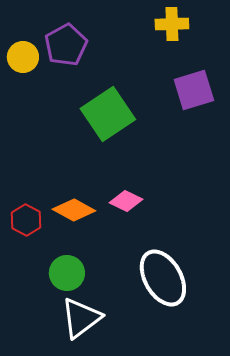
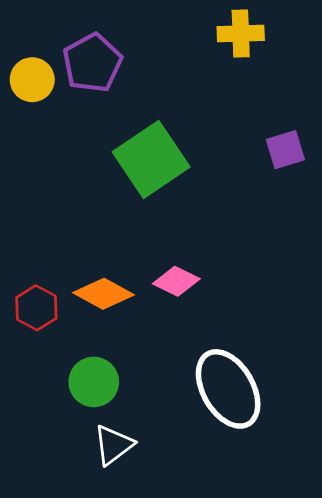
purple square: (194, 90) -> (285, 150), moved, size x0.7
white triangle: (81, 318) -> (113, 445), size x0.7

